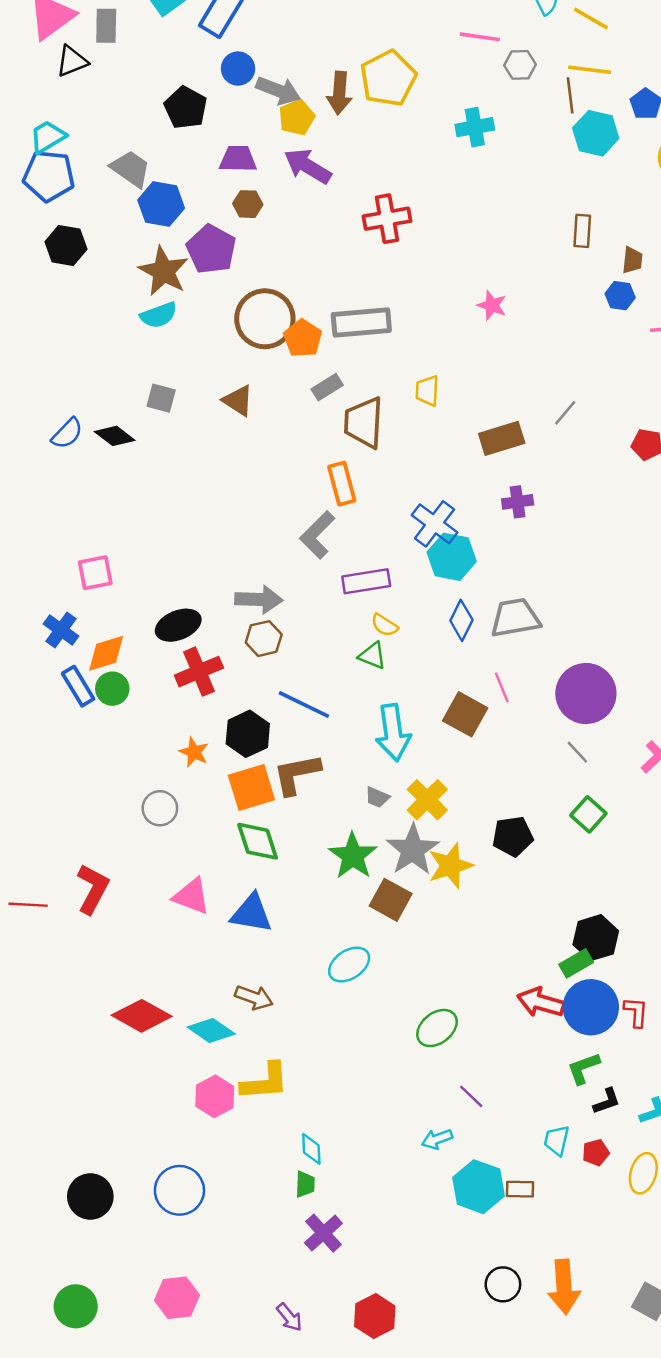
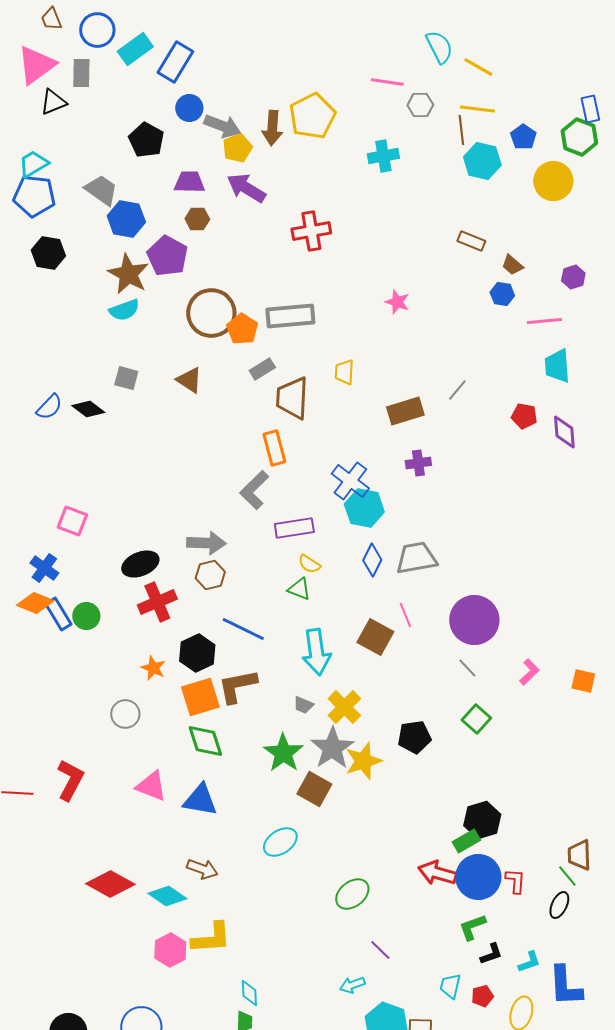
brown rectangle: (582, 231) -> (471, 241), turned -72
brown trapezoid: (632, 260) -> (512, 265), turned 125
pink square: (95, 573) -> (72, 521), turned 32
orange diamond: (106, 653) -> (35, 603), moved, turned 39

